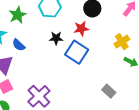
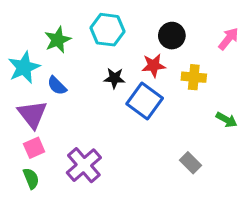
yellow cross: (122, 42) -> (194, 77), moved, turned 35

